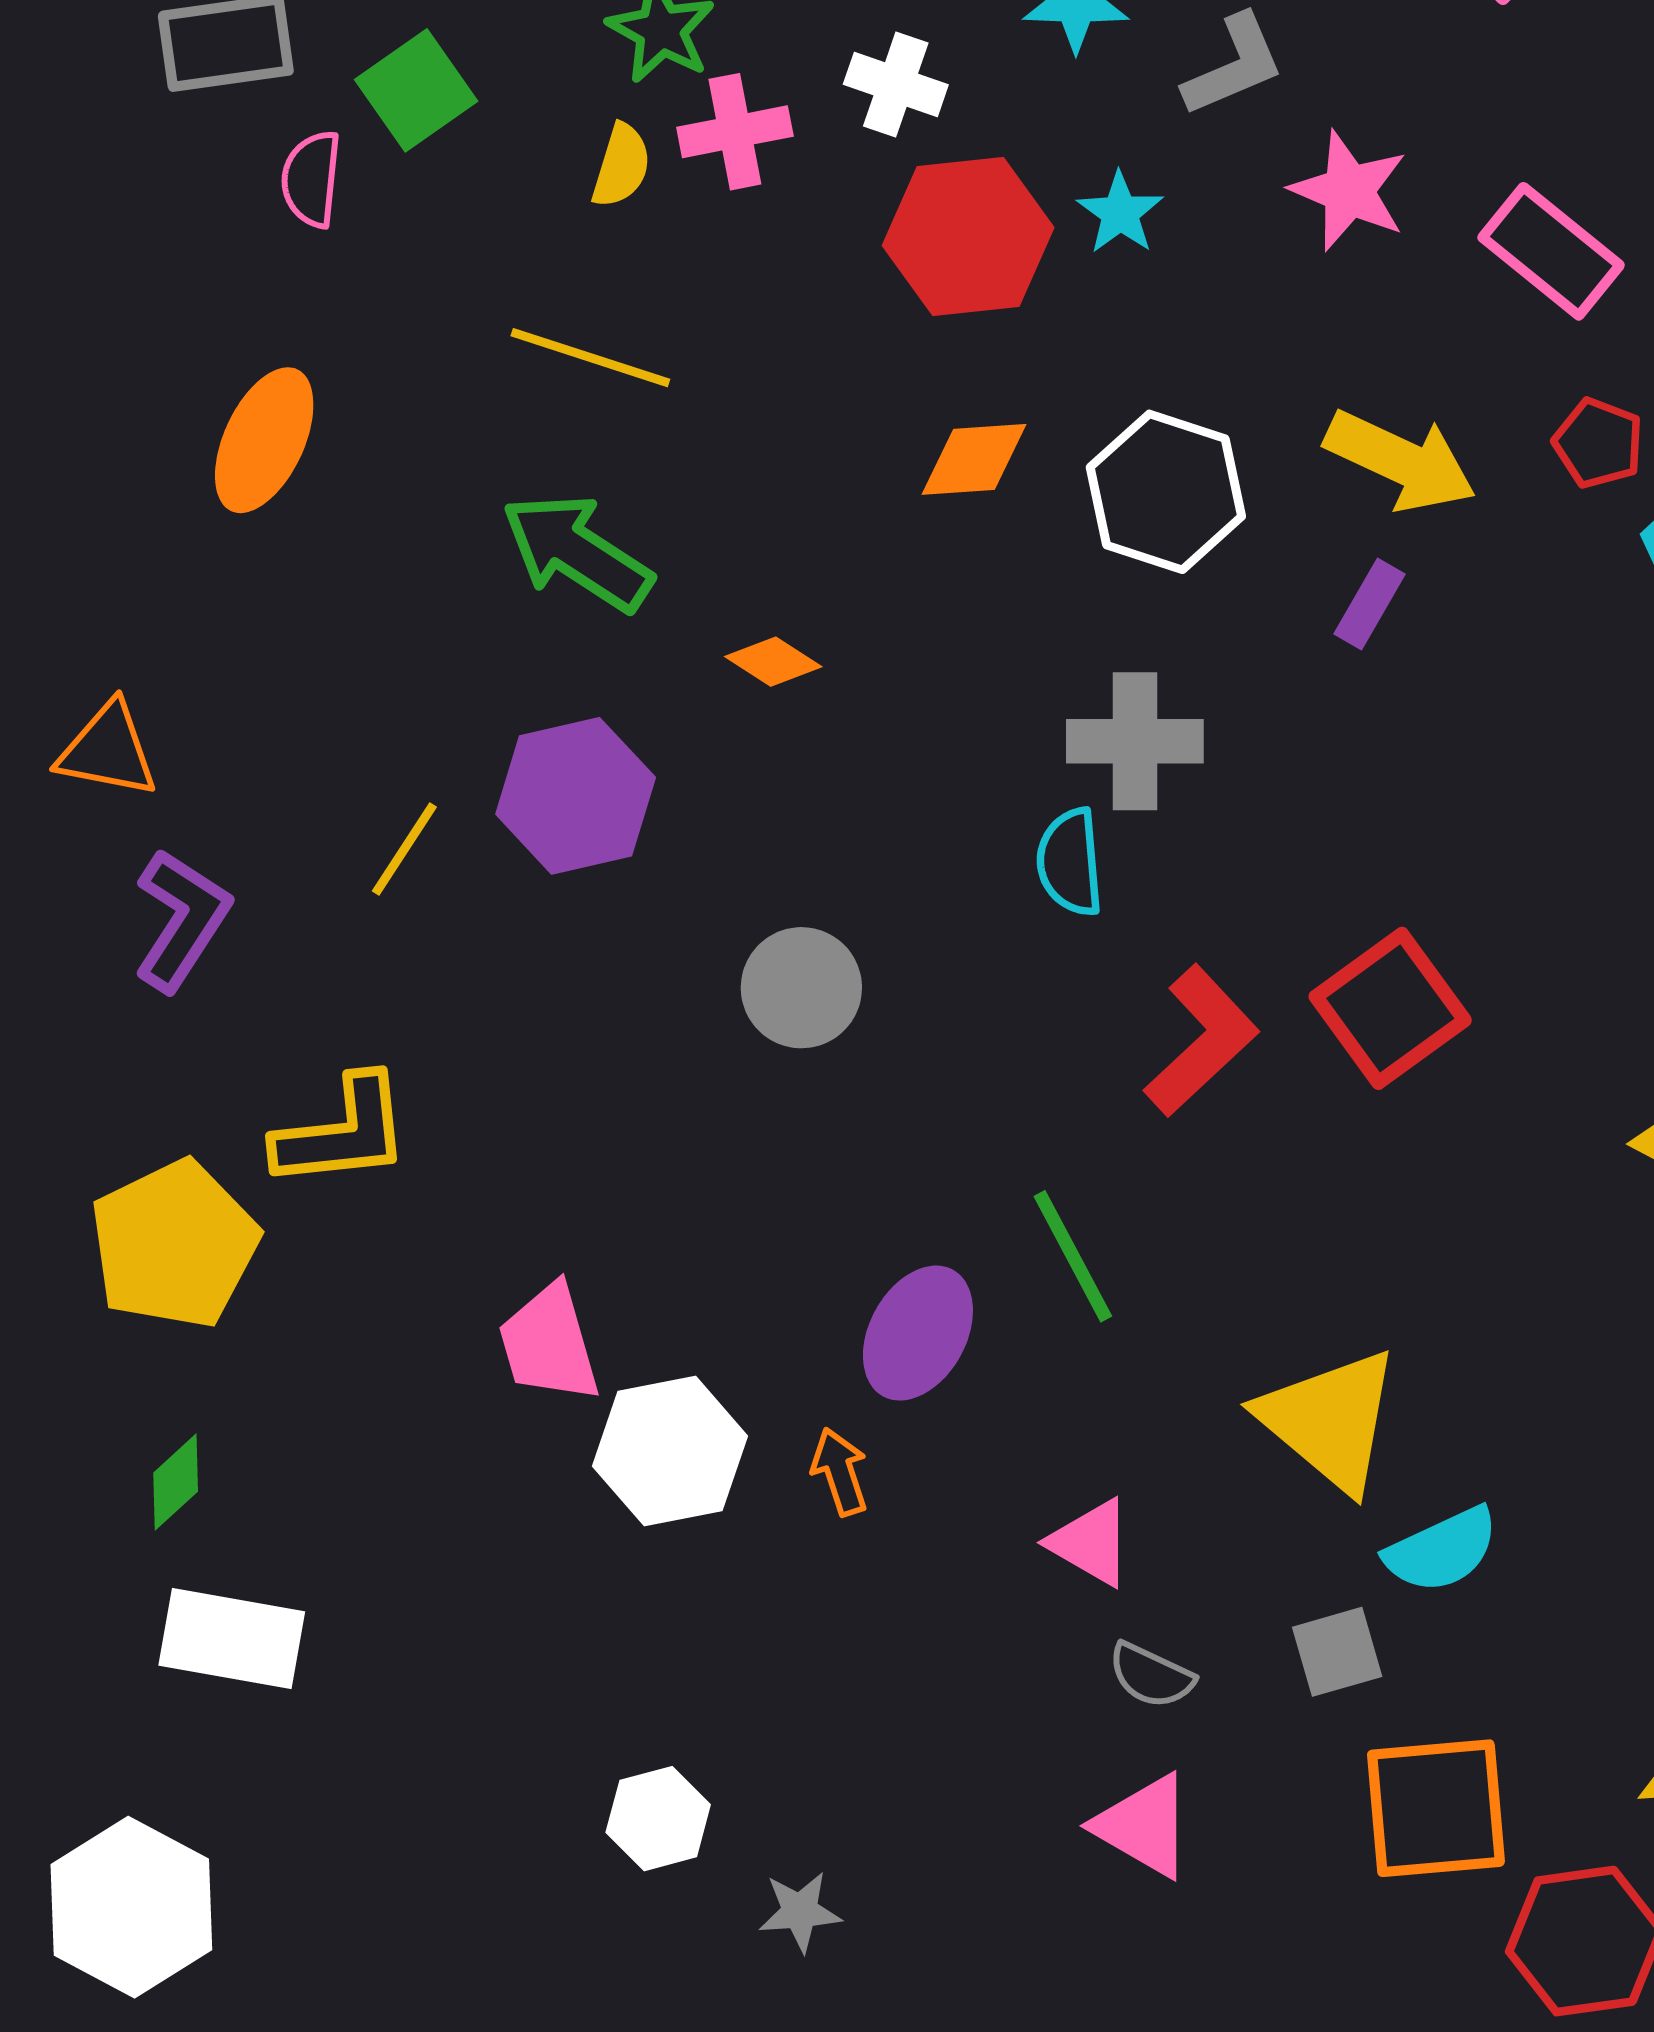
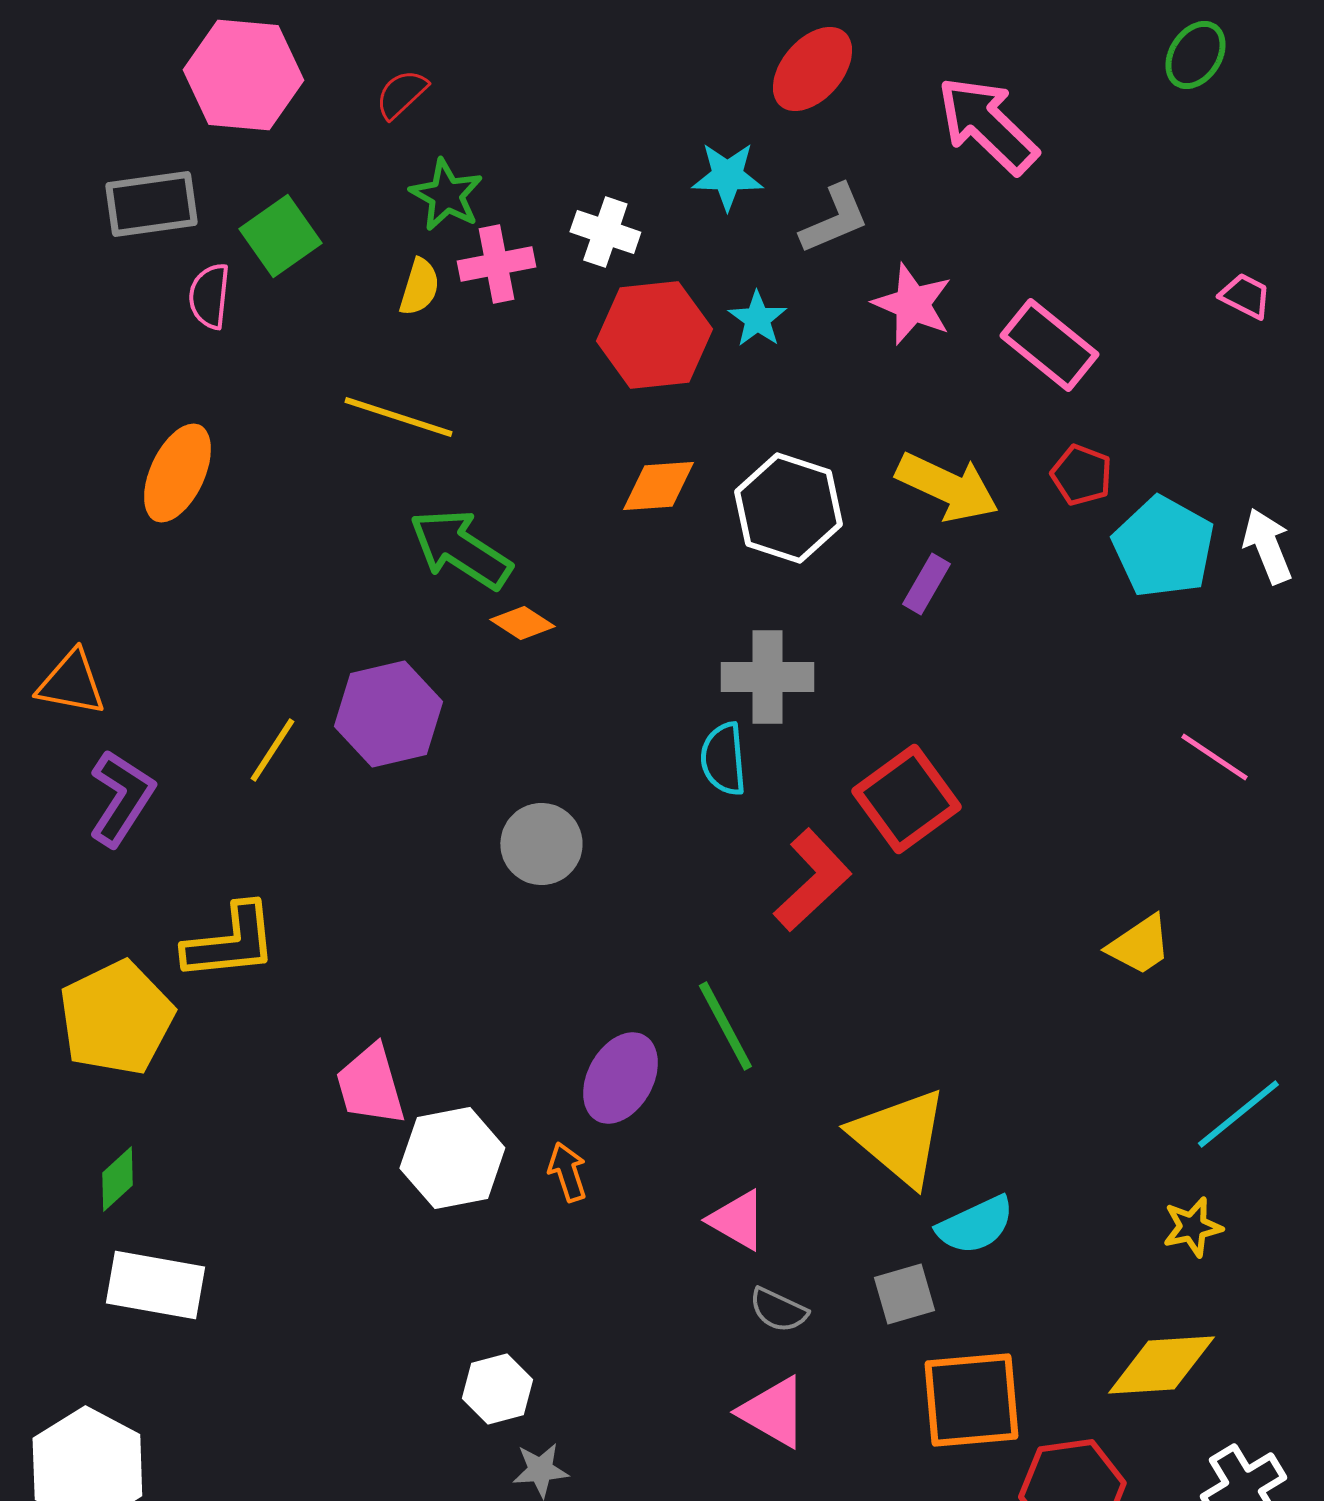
green arrow: (577, 552) -> (460, 549), moved
red square: (1390, 1008) -> (906, 799), moved
white hexagon: (658, 1819) -> (497, 1389), moved

